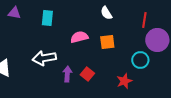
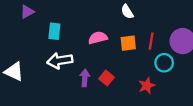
purple triangle: (14, 13) -> (27, 12), turned -40
cyan rectangle: (47, 18) -> (54, 31), moved
red line: (144, 20) -> (151, 41), moved

